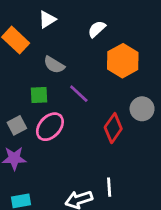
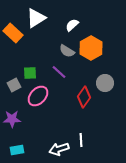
white triangle: (47, 19) -> (36, 18), size x1.5
gray semicircle: (54, 65) -> (67, 51), moved
gray square: (17, 125) -> (14, 85), moved

